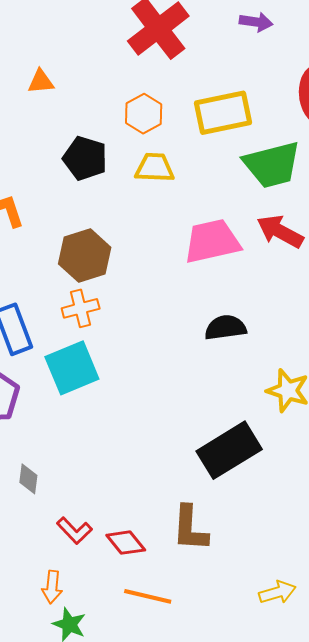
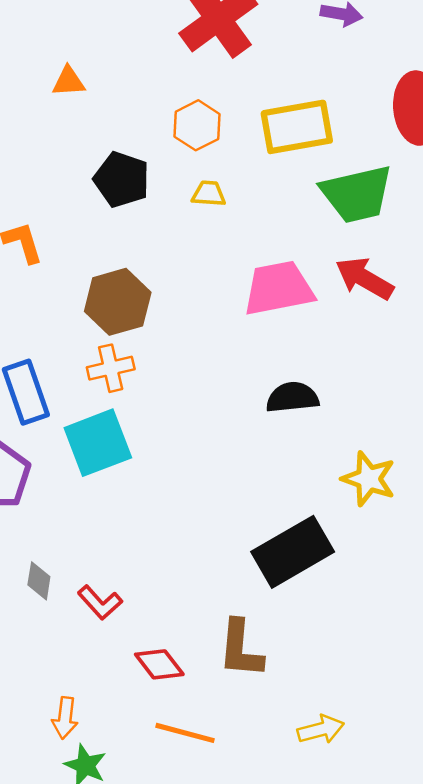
yellow trapezoid: (155, 168) -> (209, 194), size x0.7
red L-shape: (74, 531) -> (100, 602), moved
yellow arrow: (277, 592) -> (321, 729), moved

